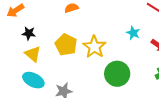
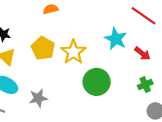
cyan star: (133, 33) -> (116, 39), size x1.5

